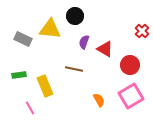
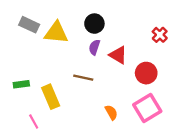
black circle: (75, 16) -> (94, 24), moved
gray rectangle: (23, 39) -> (29, 25), moved

